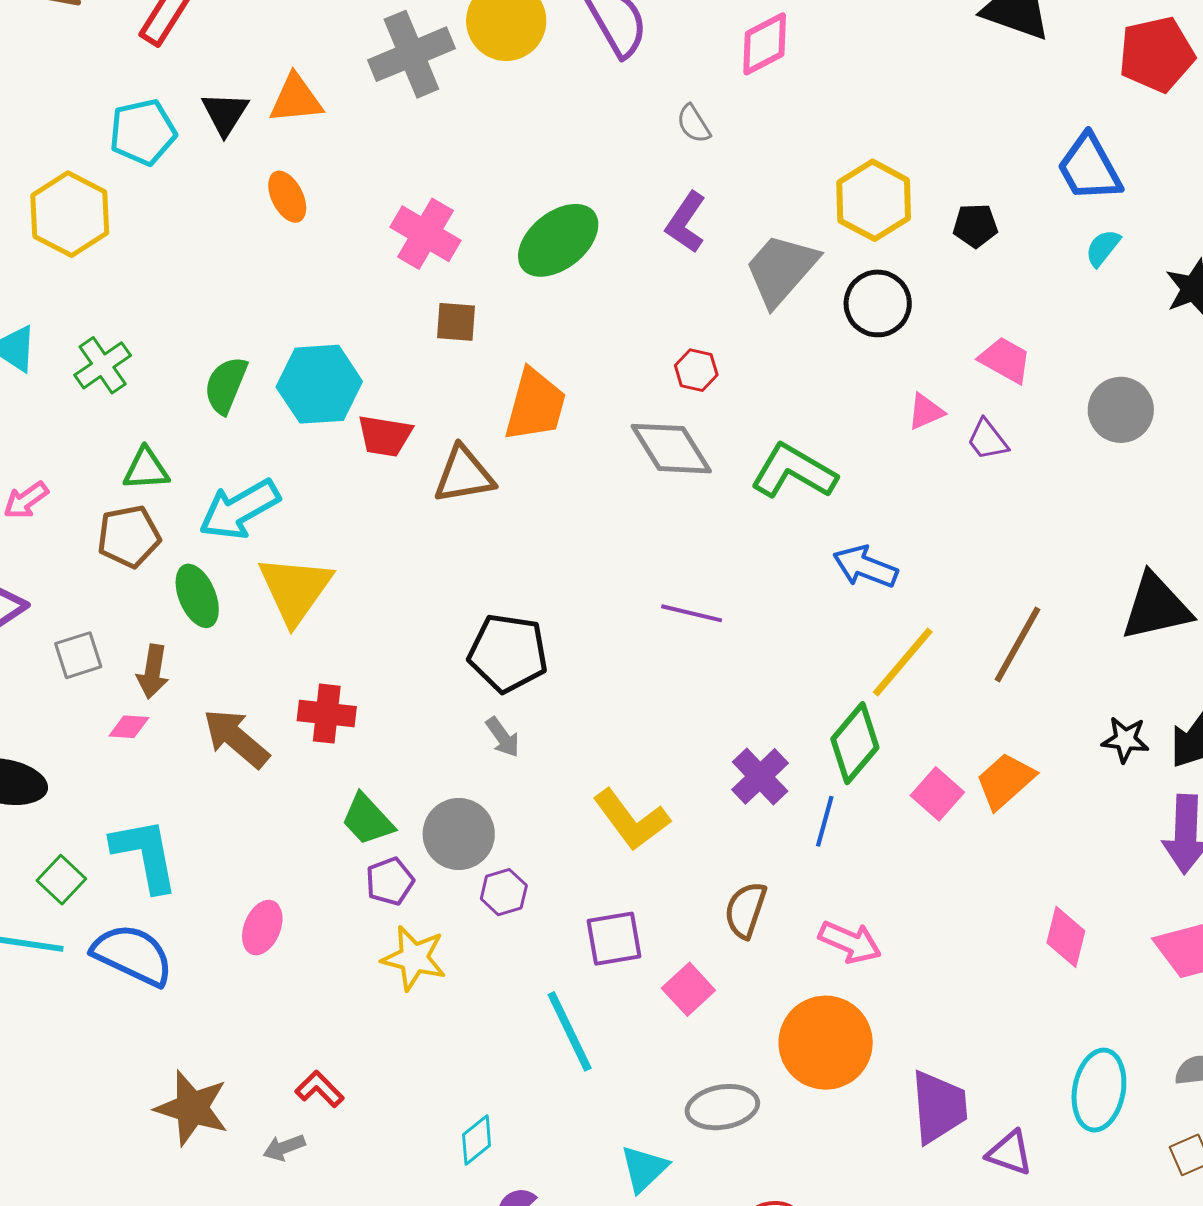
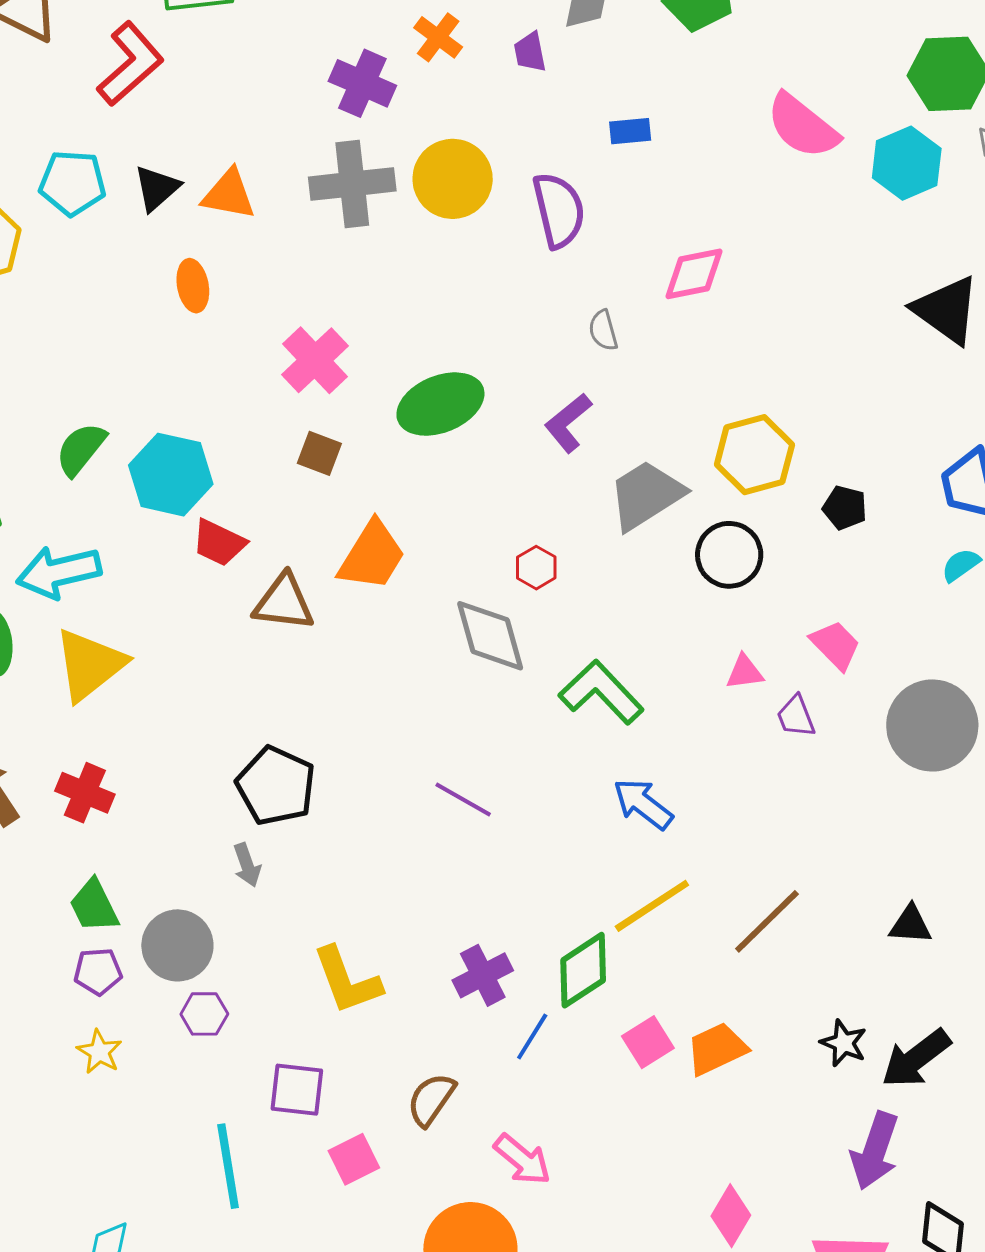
gray circle: (1121, 410) -> (932, 725), size x1.4
black triangle: (1156, 607) -> (910, 925), size x0.6
yellow star: (414, 958) -> (99, 1052), size x0.7

